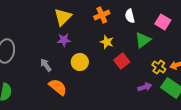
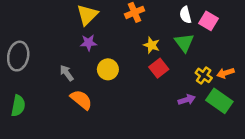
white semicircle: (130, 16) -> (185, 15), moved
green triangle: (143, 40) -> (184, 43), turned -30
yellow star: (107, 42) -> (152, 45), moved

